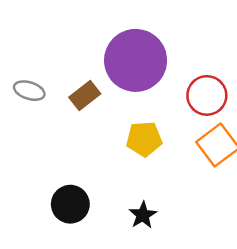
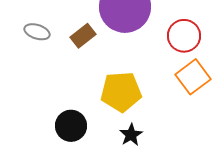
yellow pentagon: (144, 139) -> (121, 92), moved, size x1.4

